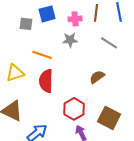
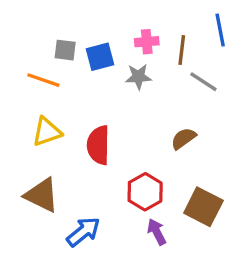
brown line: (96, 13) -> (182, 50), moved
blue square: (47, 14) -> (100, 57), moved
orange line: (42, 55) -> (43, 80), moved

